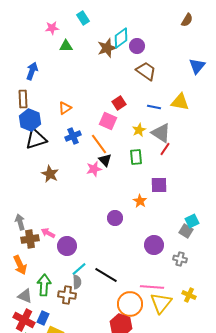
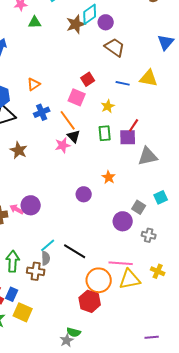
gray triangle: (161, 133) -> (148, 156), moved, turned -45
purple square: (159, 185) -> (128, 137), moved
gray square: (186, 231) -> (139, 207), moved
purple circle: (67, 246) -> (31, 205), moved
yellow triangle: (161, 303) -> (130, 279), turned 40

